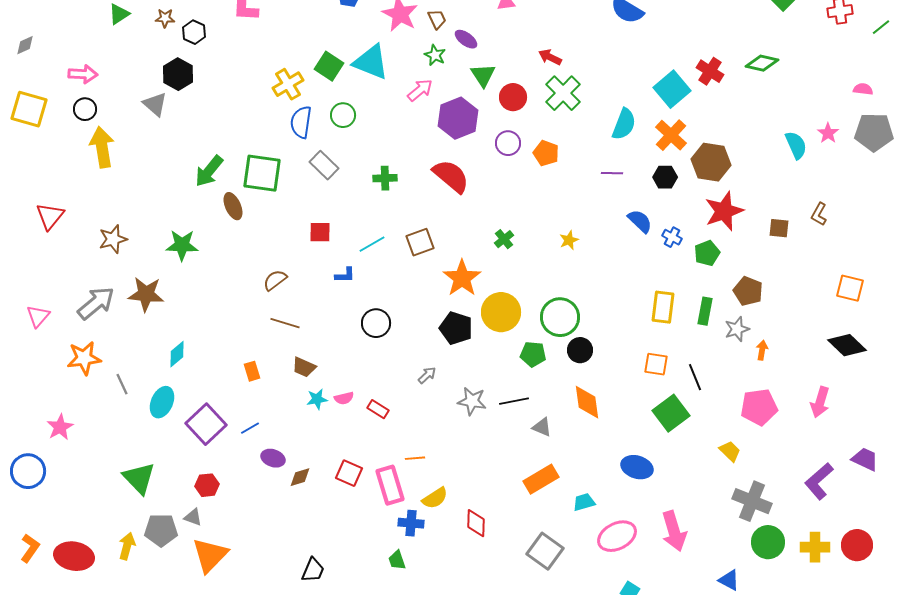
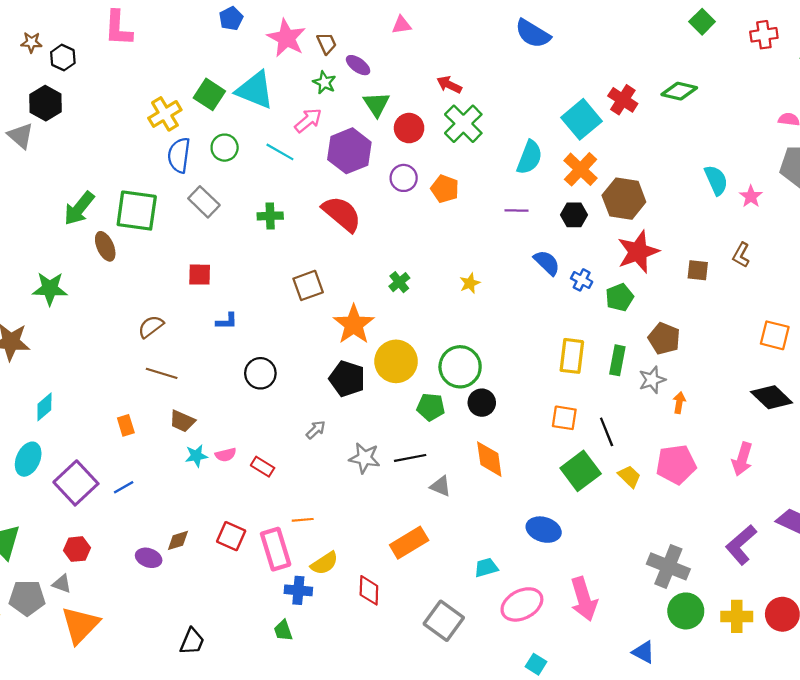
pink star: (828, 133) -> (751, 196), moved
cyan line: (372, 244) -> (280, 152), moved, turned 60
yellow trapezoid: (730, 451) -> (629, 476), moved
purple ellipse: (273, 458) -> (149, 558), moved
orange rectangle: (541, 479) -> (409, 543), moved

